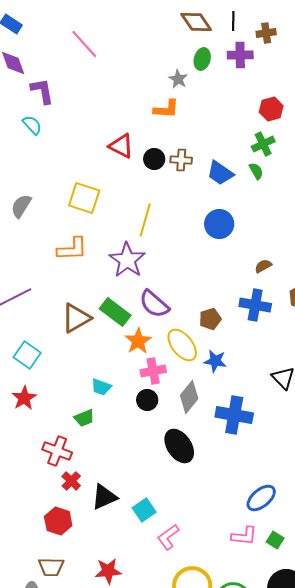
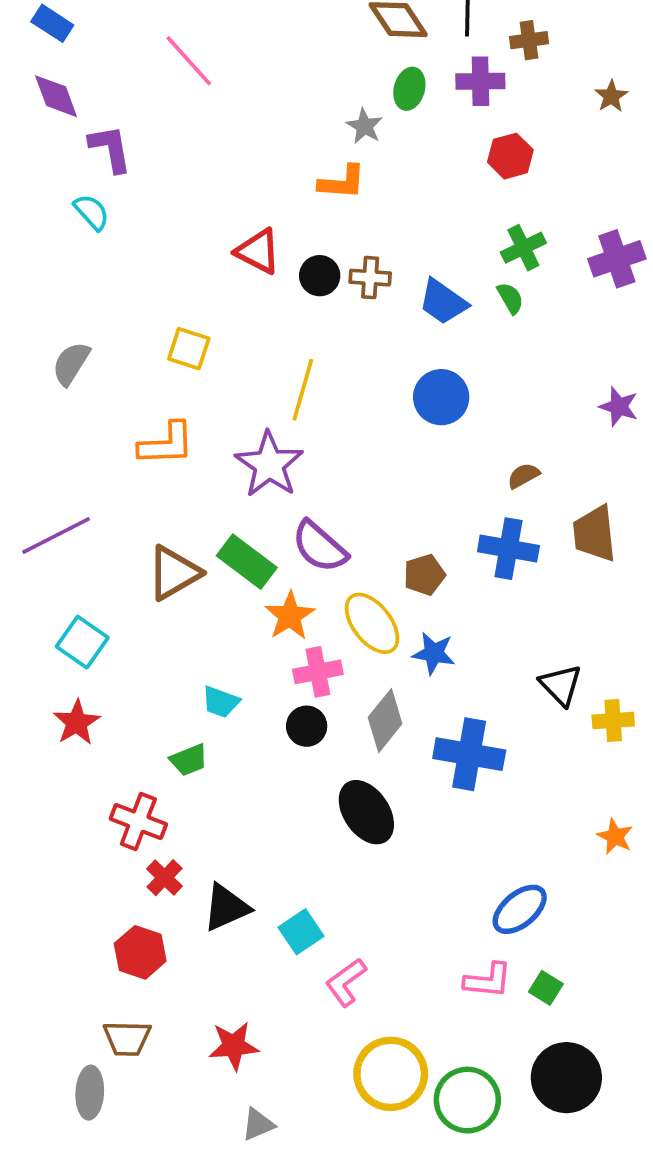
red hexagon: (271, 109) -> (510, 156), moved
yellow square: (84, 198) -> (189, 349), size x0.7

